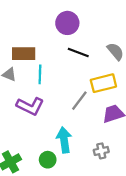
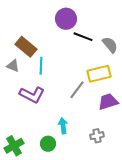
black line: (78, 53) -> (83, 37), moved
brown rectangle: (24, 54) -> (26, 47), turned 40
cyan arrow: (64, 140) -> (63, 126), size x0.7

